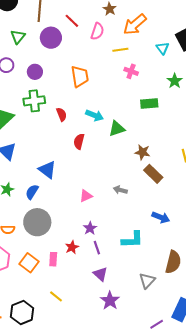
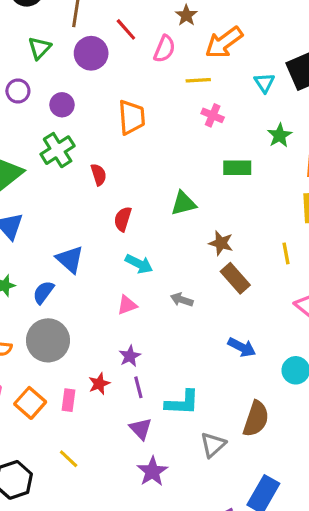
green cross: (34, 101) -> (58, 150), turned -30
cyan arrow: (95, 115) -> (139, 264), moved
cyan L-shape: (132, 240) -> (182, 403), moved

